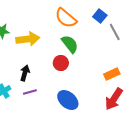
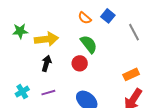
blue square: (100, 16) -> (108, 16), moved
orange semicircle: (66, 18) -> (85, 18), size x0.6
black arrow: (25, 73) -> (46, 63), moved

